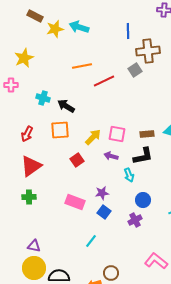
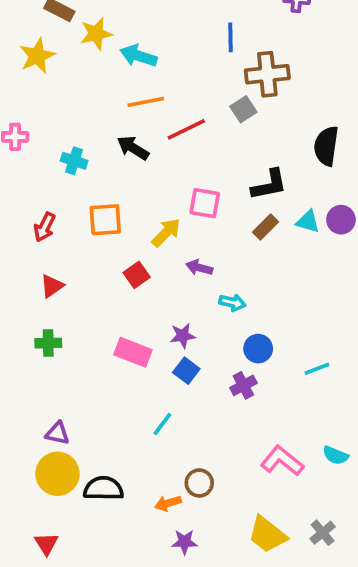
cyan arrow: (79, 27) -> (138, 56), moved
yellow star: (24, 58) -> (37, 56), moved
black arrow: (66, 106) -> (133, 148), moved
pink square: (117, 134) -> (205, 203), moved
brown rectangle: (147, 134) -> (265, 227), turned -40
black L-shape: (143, 156) -> (269, 185), moved
red triangle: (31, 166) -> (52, 286), size x0.6
cyan arrow: (129, 175) -> (232, 303), turned -56

